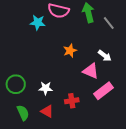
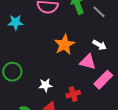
cyan star: (38, 22) -> (16, 22), moved
orange star: (70, 51) -> (64, 45), size x1.5
green circle: (16, 84) -> (12, 72), moved

